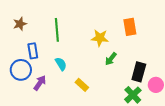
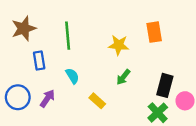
brown star: (20, 24) -> (24, 28), size x1.5
green arrow: (111, 59) -> (123, 77), moved
blue circle: (21, 70) -> (18, 97), moved

